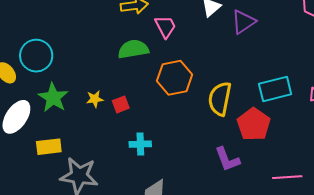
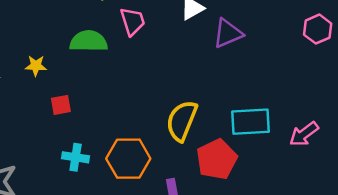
orange hexagon: (175, 78) -> (128, 159), moved
yellow star: (95, 99) -> (36, 66), moved

